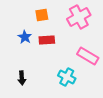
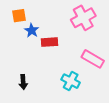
orange square: (42, 15) -> (19, 16), moved
blue star: (25, 37) -> (32, 30), moved

